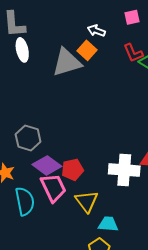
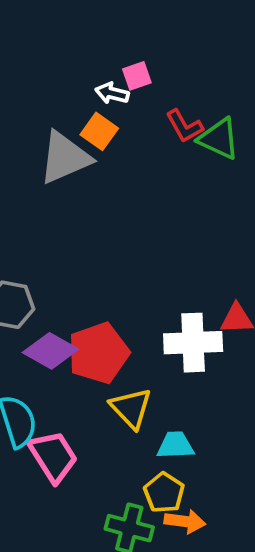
pink square: (132, 17) -> (137, 76), moved
red pentagon: (73, 170) -> (98, 353), size x1.5
pink trapezoid: (53, 188) -> (53, 456), moved

